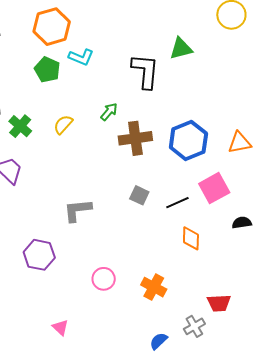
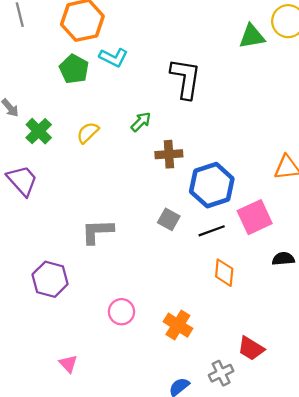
green triangle: (181, 49) -> (252, 36), moved
brown cross: (135, 138) -> (169, 154), size x0.7
blue hexagon: (188, 140) -> (212, 185), moved
red trapezoid: (219, 303) -> (251, 348), turned 30

